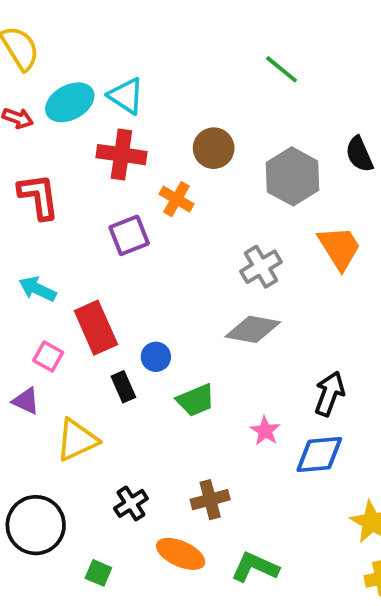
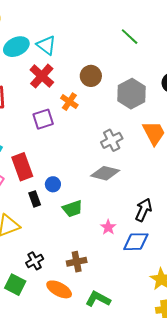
red cross: (121, 155) -> (42, 76), turned 30
green square: (98, 573) -> (15, 285), moved, size x1.5

